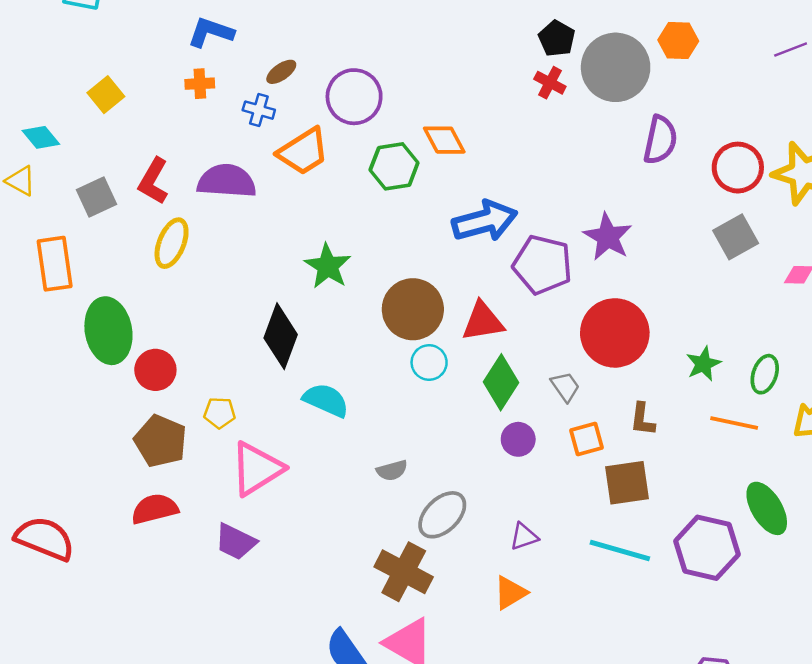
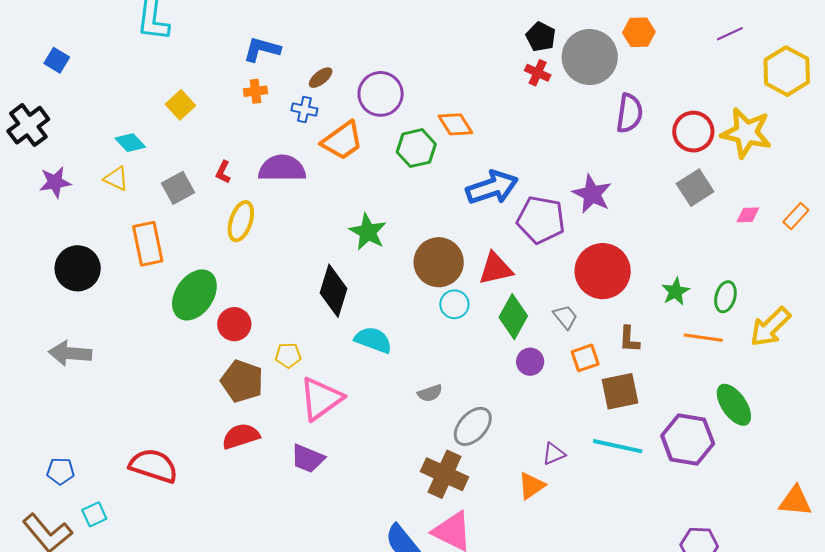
red L-shape: (153, 181) -> (223, 172), size x0.6
green ellipse: (108, 331) -> (194, 295), turned 48
purple triangle: (524, 537) -> (554, 454), moved

